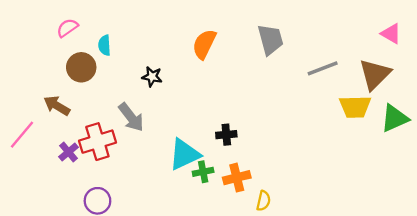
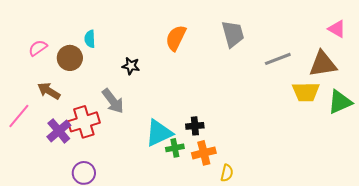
pink semicircle: (67, 28) -> (38, 48), moved
brown triangle: (375, 74) -> (323, 64), turned 36
black cross: (226, 135) -> (195, 126), moved
purple cross: (68, 152) -> (59, 131), size x1.4

